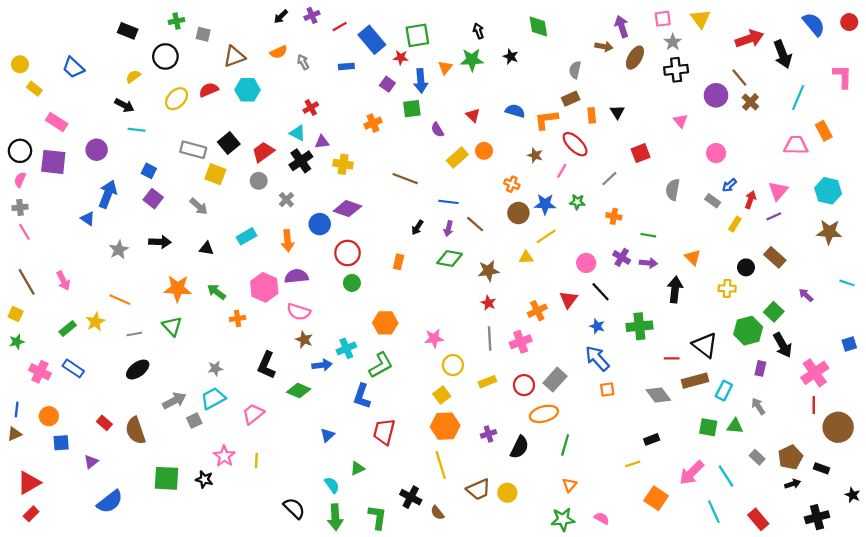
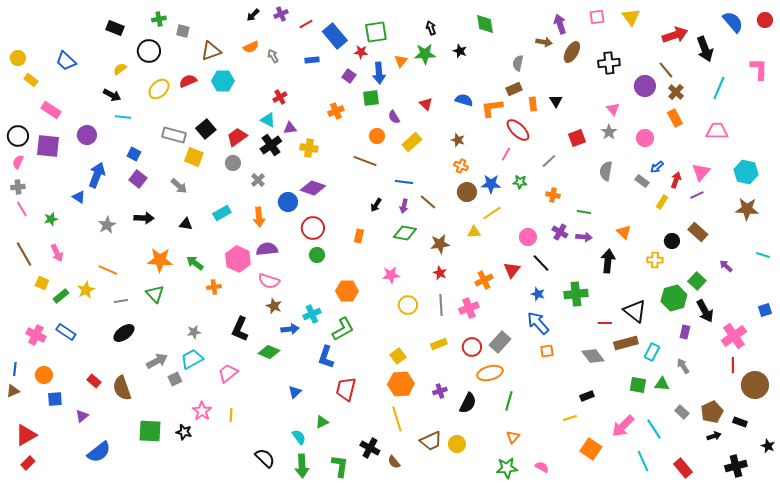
gray star: (673, 42) -> (609, 132), moved
orange rectangle: (824, 131) -> (675, 118), moved
orange circle: (484, 151) -> (377, 136), moved
brown star: (535, 155) -> (458, 140), moved
yellow square: (16, 314) -> (42, 283), moved
pink star: (434, 338) -> (391, 275), moved
green star: (17, 342) -> (51, 219), moved
yellow circle: (453, 365) -> (408, 305), moved

